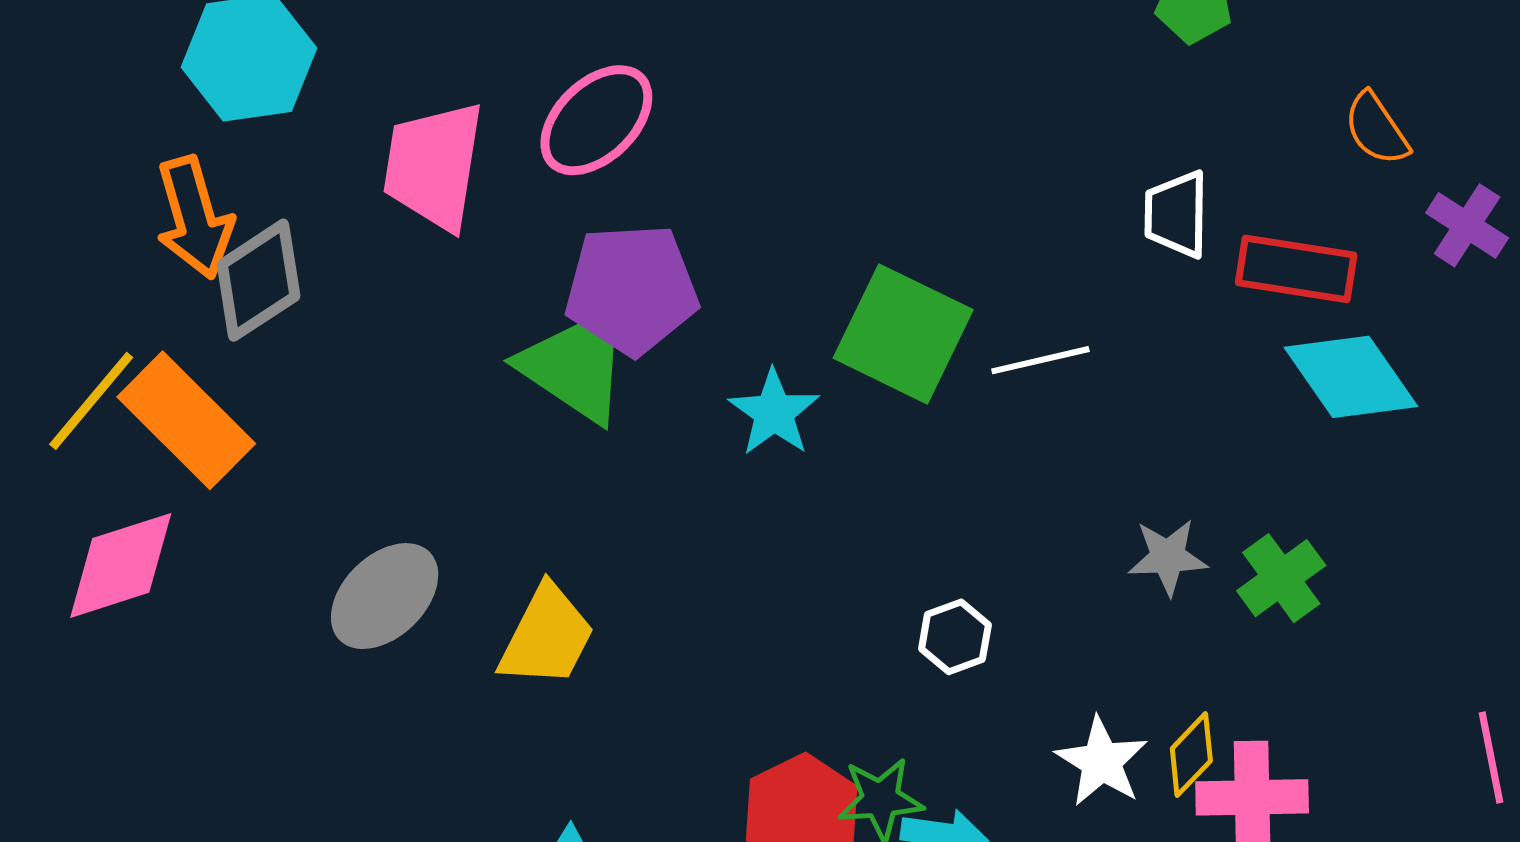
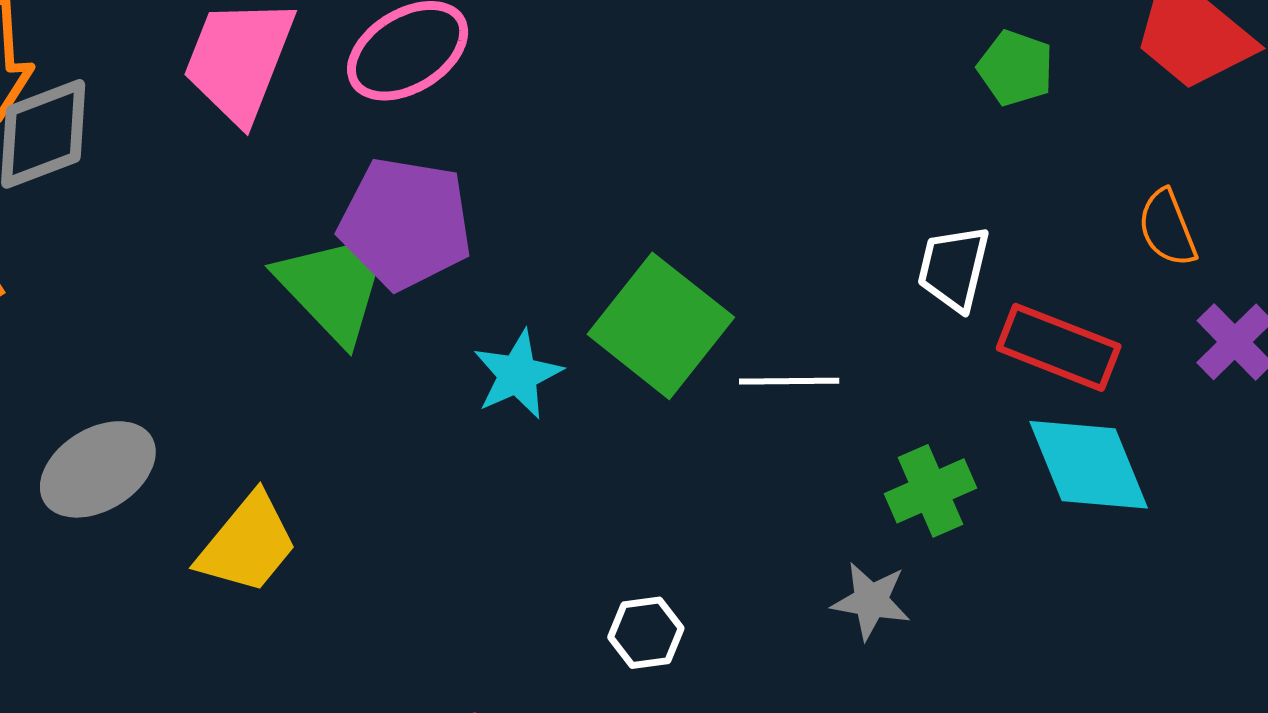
green cross: (1281, 578) -> (930, 491), moved

